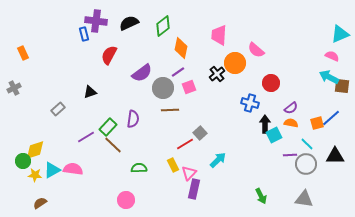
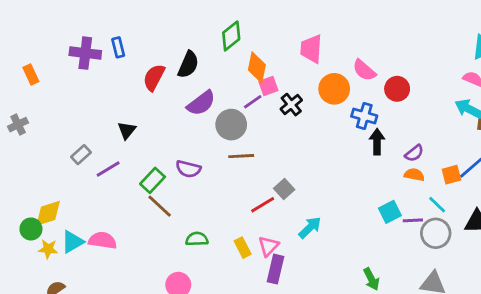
purple cross: (96, 21) -> (85, 53), moved
black semicircle: (129, 23) -> (188, 65), moved, turned 138
black cross: (217, 74) -> (291, 105), moved
red circle: (271, 83) -> (397, 89), moved
pink square: (189, 87) -> (268, 86), moved
black triangle: (90, 92) -> (127, 130), turned -32
blue cross: (250, 103) -> (364, 116), moved
purple semicircle: (133, 119) -> (188, 169), turned 96
black arrow: (265, 124) -> (377, 142), moved
cyan square: (274, 135) -> (390, 212), moved
purple line: (86, 137) -> (108, 169), moved
yellow rectangle: (173, 165) -> (243, 248), moved

